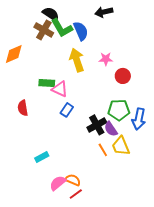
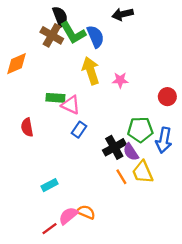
black semicircle: (51, 14) -> (60, 17), turned 36
pink star: (106, 59) -> (120, 80), moved
red circle: (123, 76) -> (167, 97), moved
red line: (76, 194) -> (49, 229), moved

